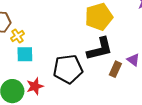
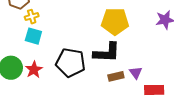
brown rectangle: (115, 69) -> (116, 76), turned 35
red star: (35, 86) -> (34, 70), turned -30

